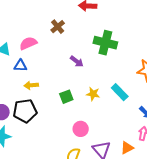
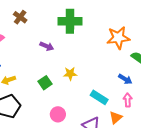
cyan rectangle: (120, 92) -> (99, 97), moved
pink circle: (81, 129) -> (58, 114), moved

